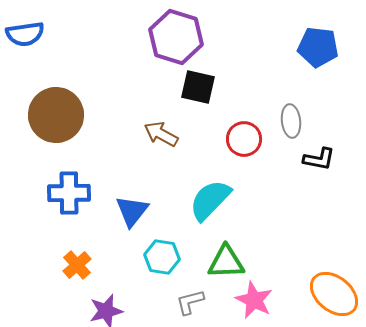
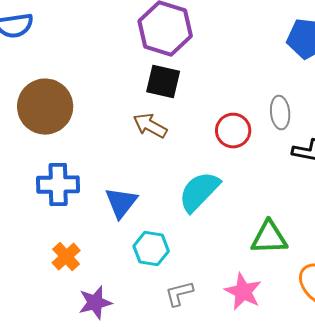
black square: (198, 87) -> (163, 82), moved
green triangle: (226, 262) -> (269, 238), moved

